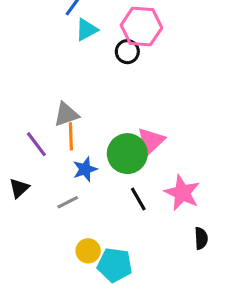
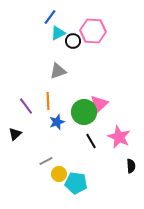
black circle: (127, 52) -> (73, 41), moved
gray triangle: (66, 114) -> (58, 71), moved
gray line: (68, 202) -> (46, 161), moved

